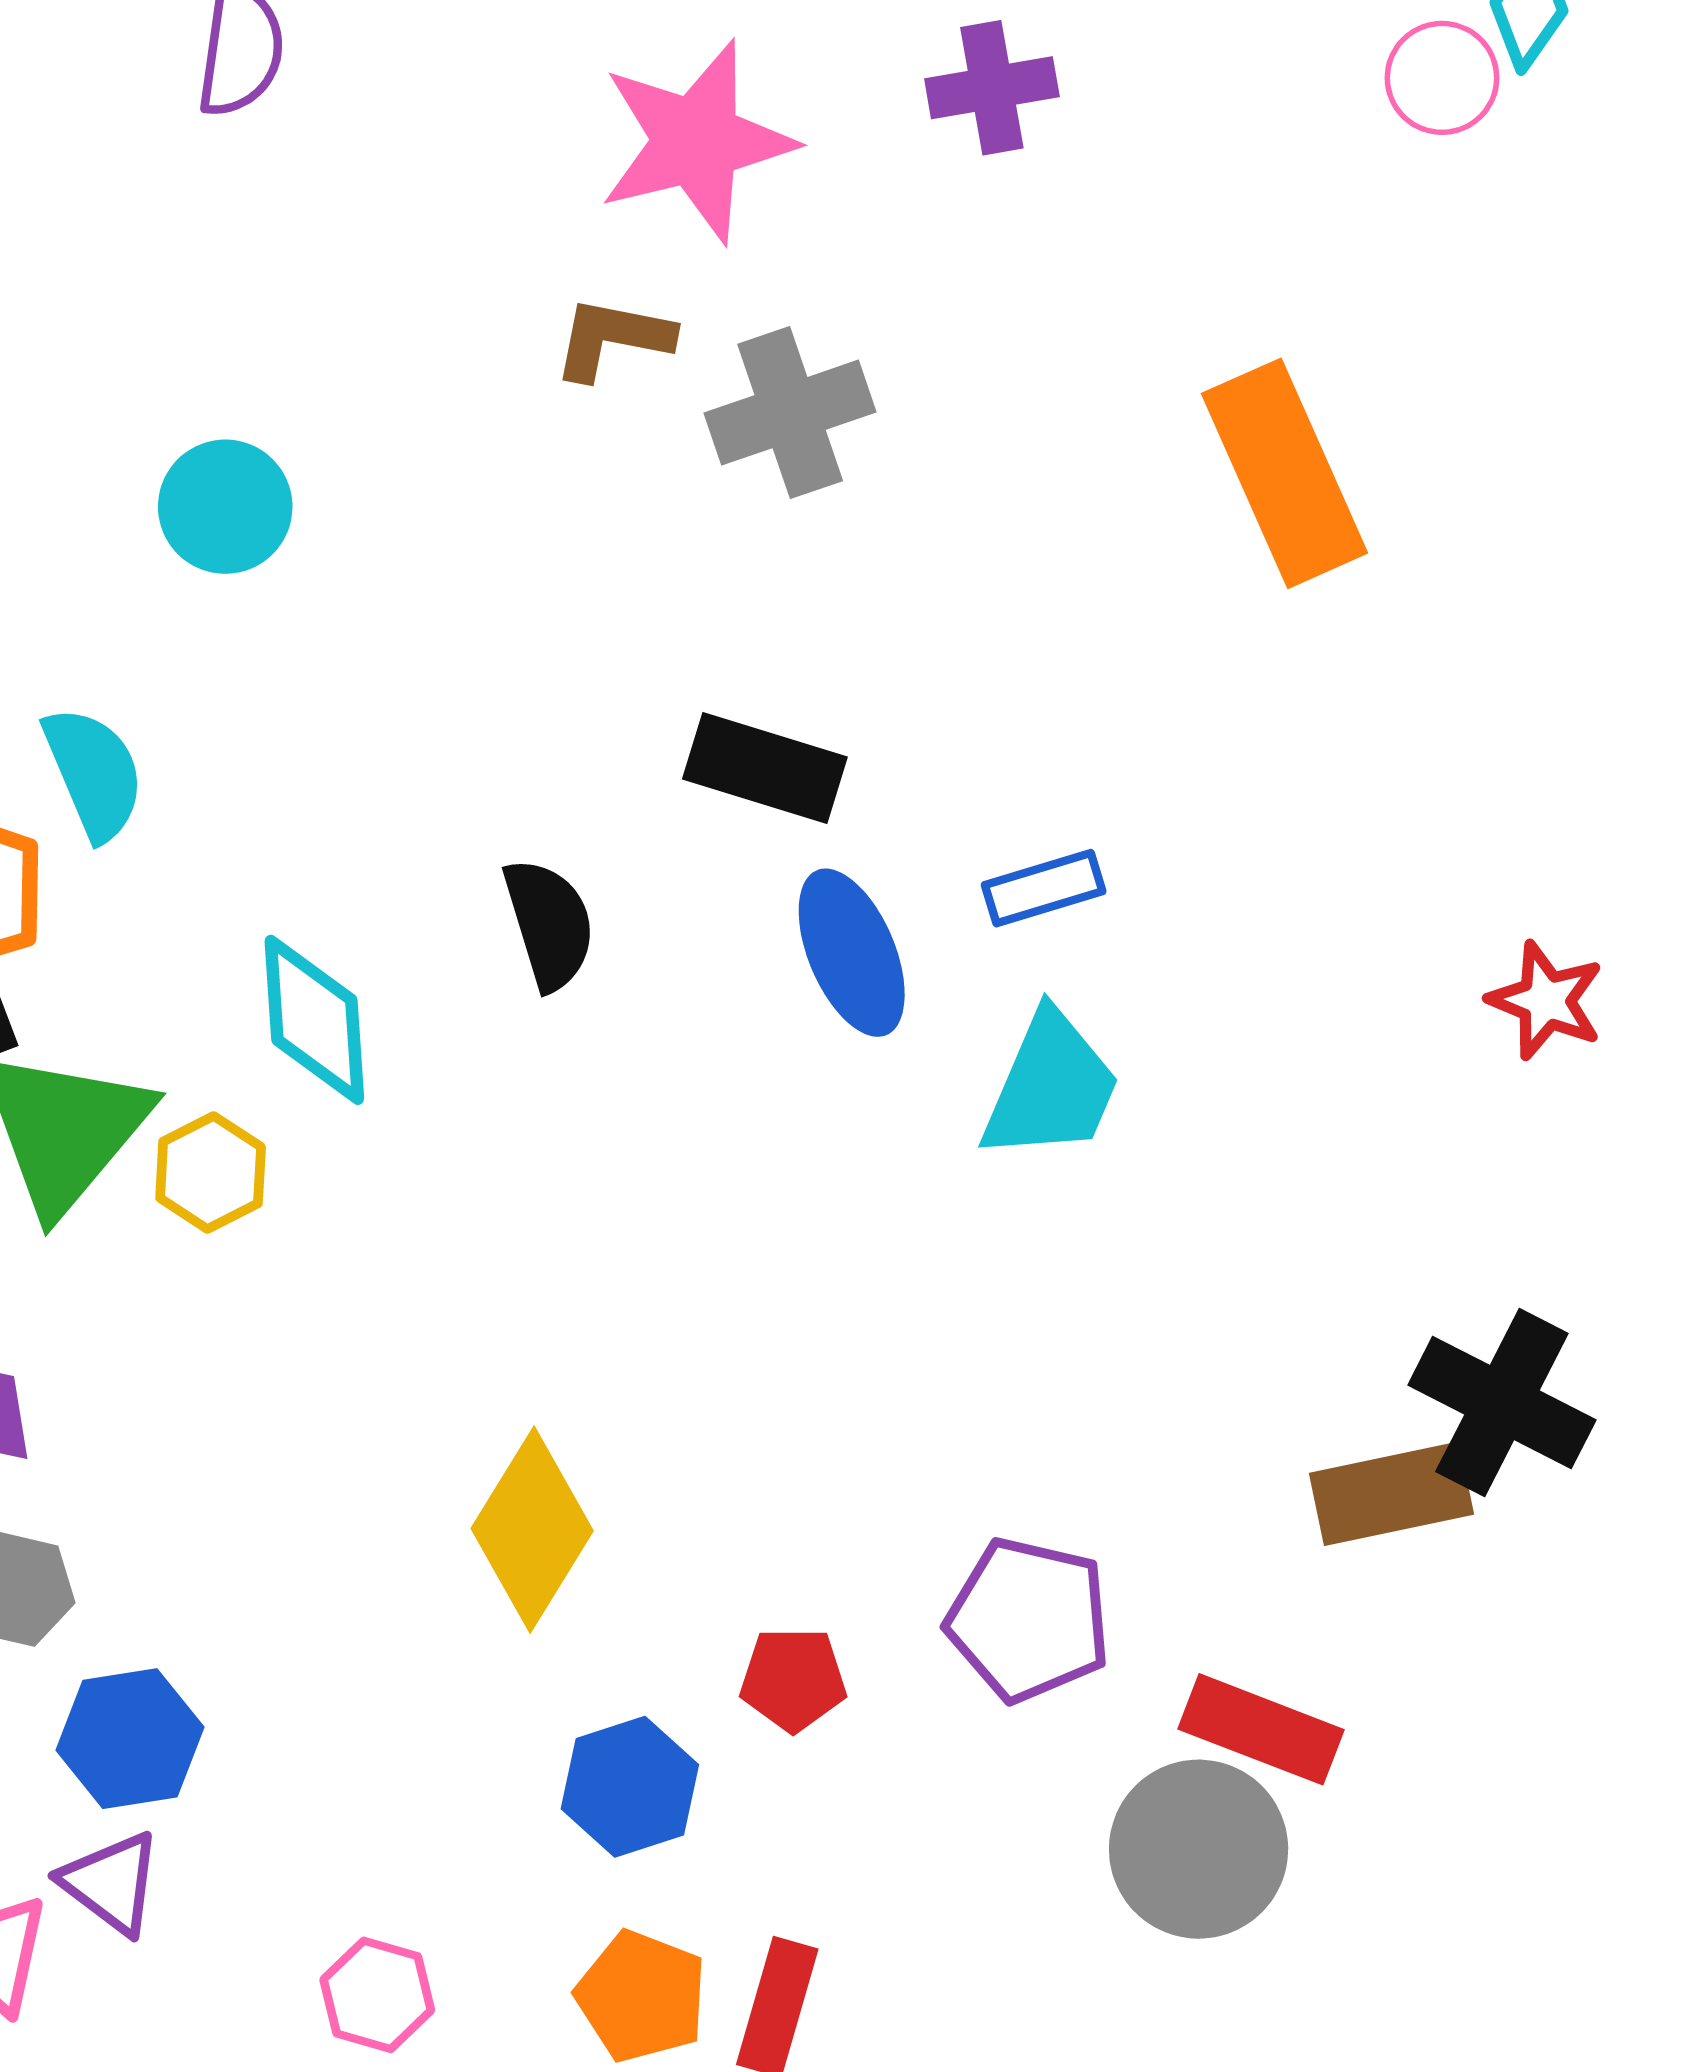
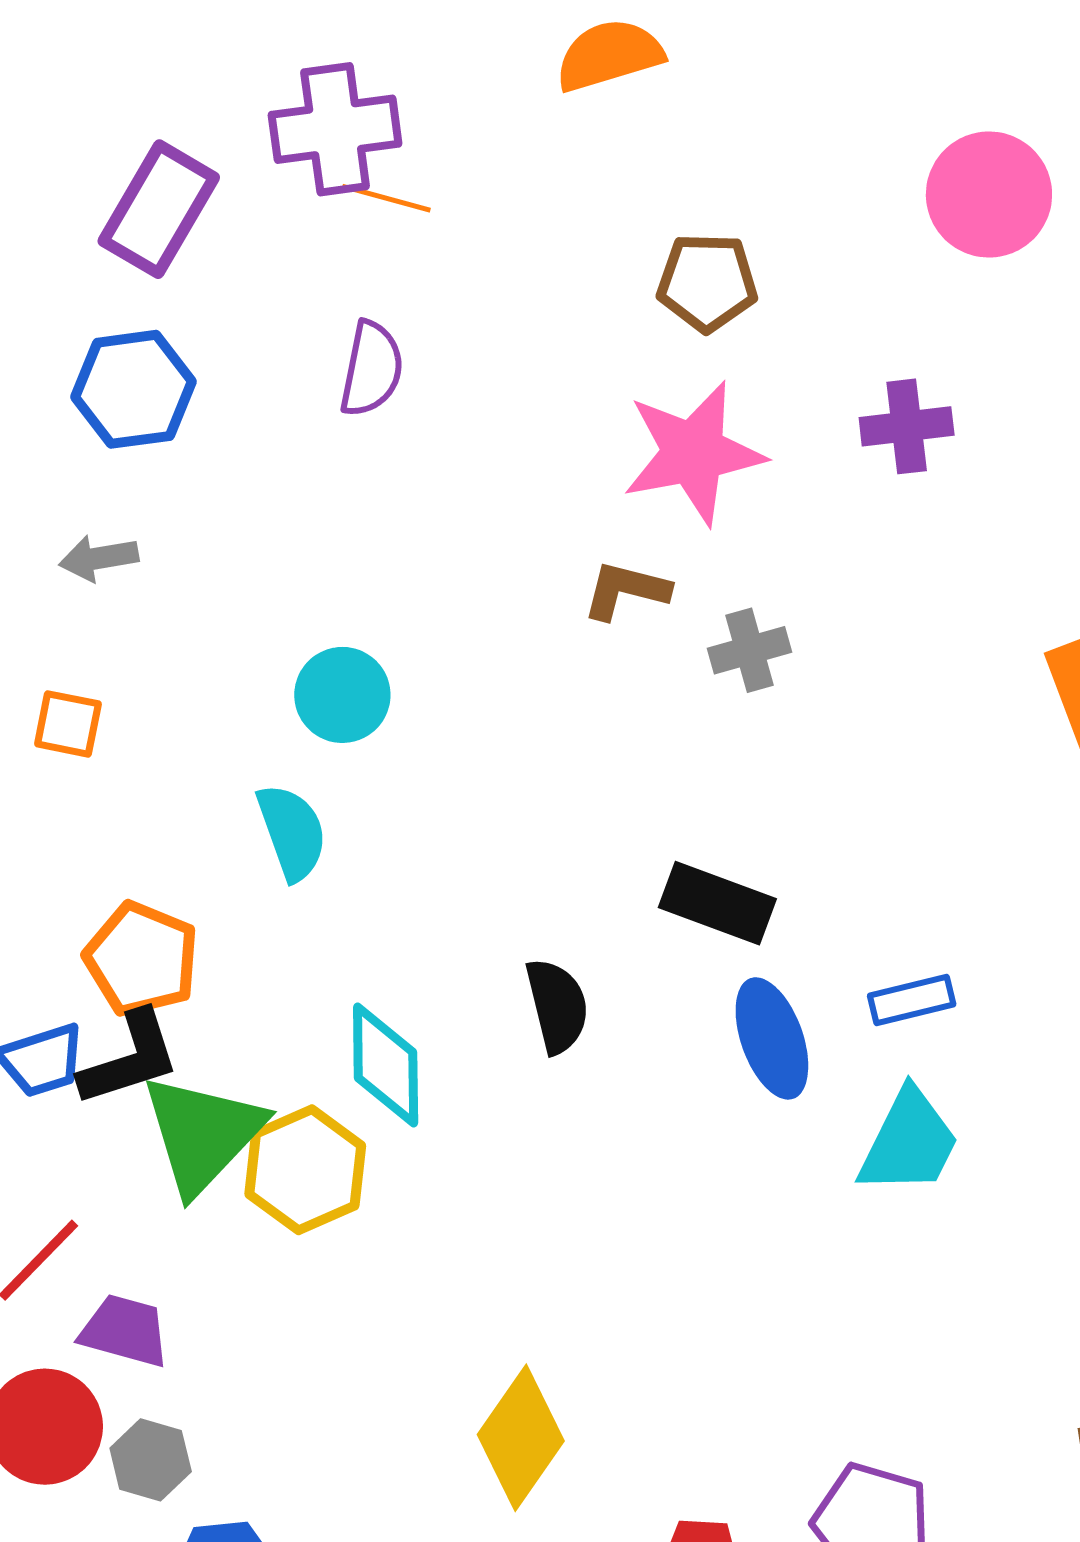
gray cross: (790, 413) -> (750, 650), size x0.7
cyan semicircle: (94, 773) -> (292, 832), moved
yellow hexagon: (211, 1173) -> (305, 1170), size x1.5

